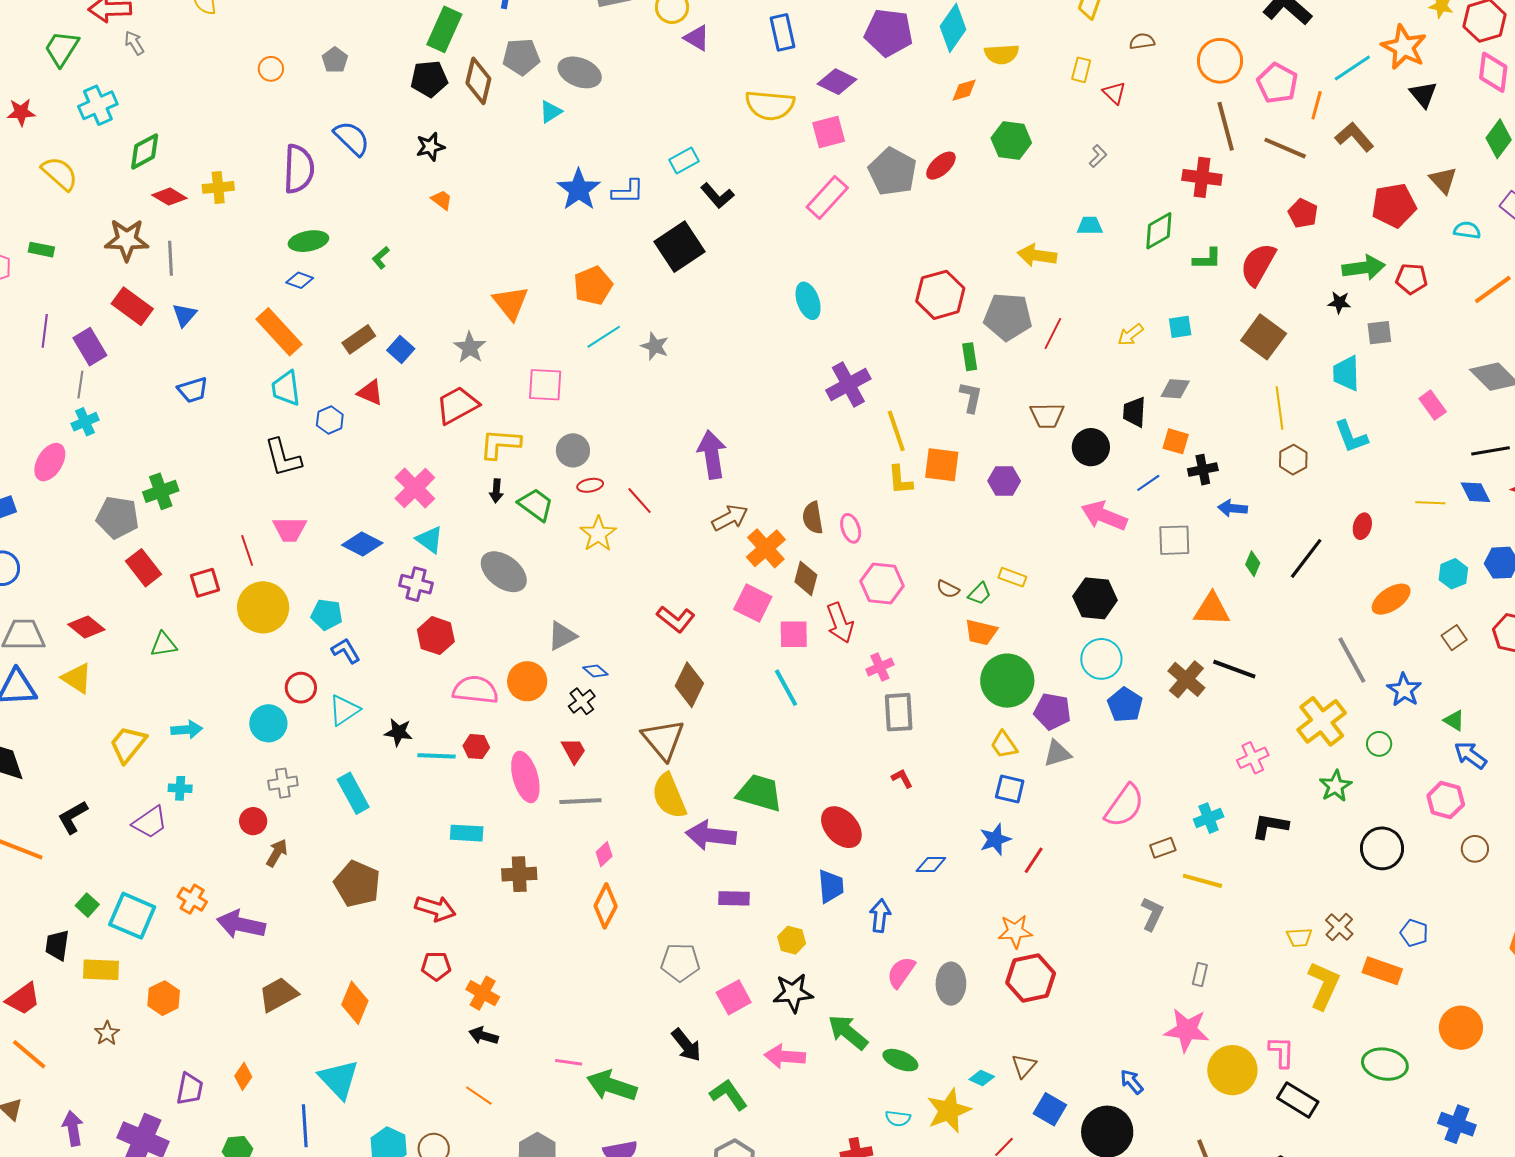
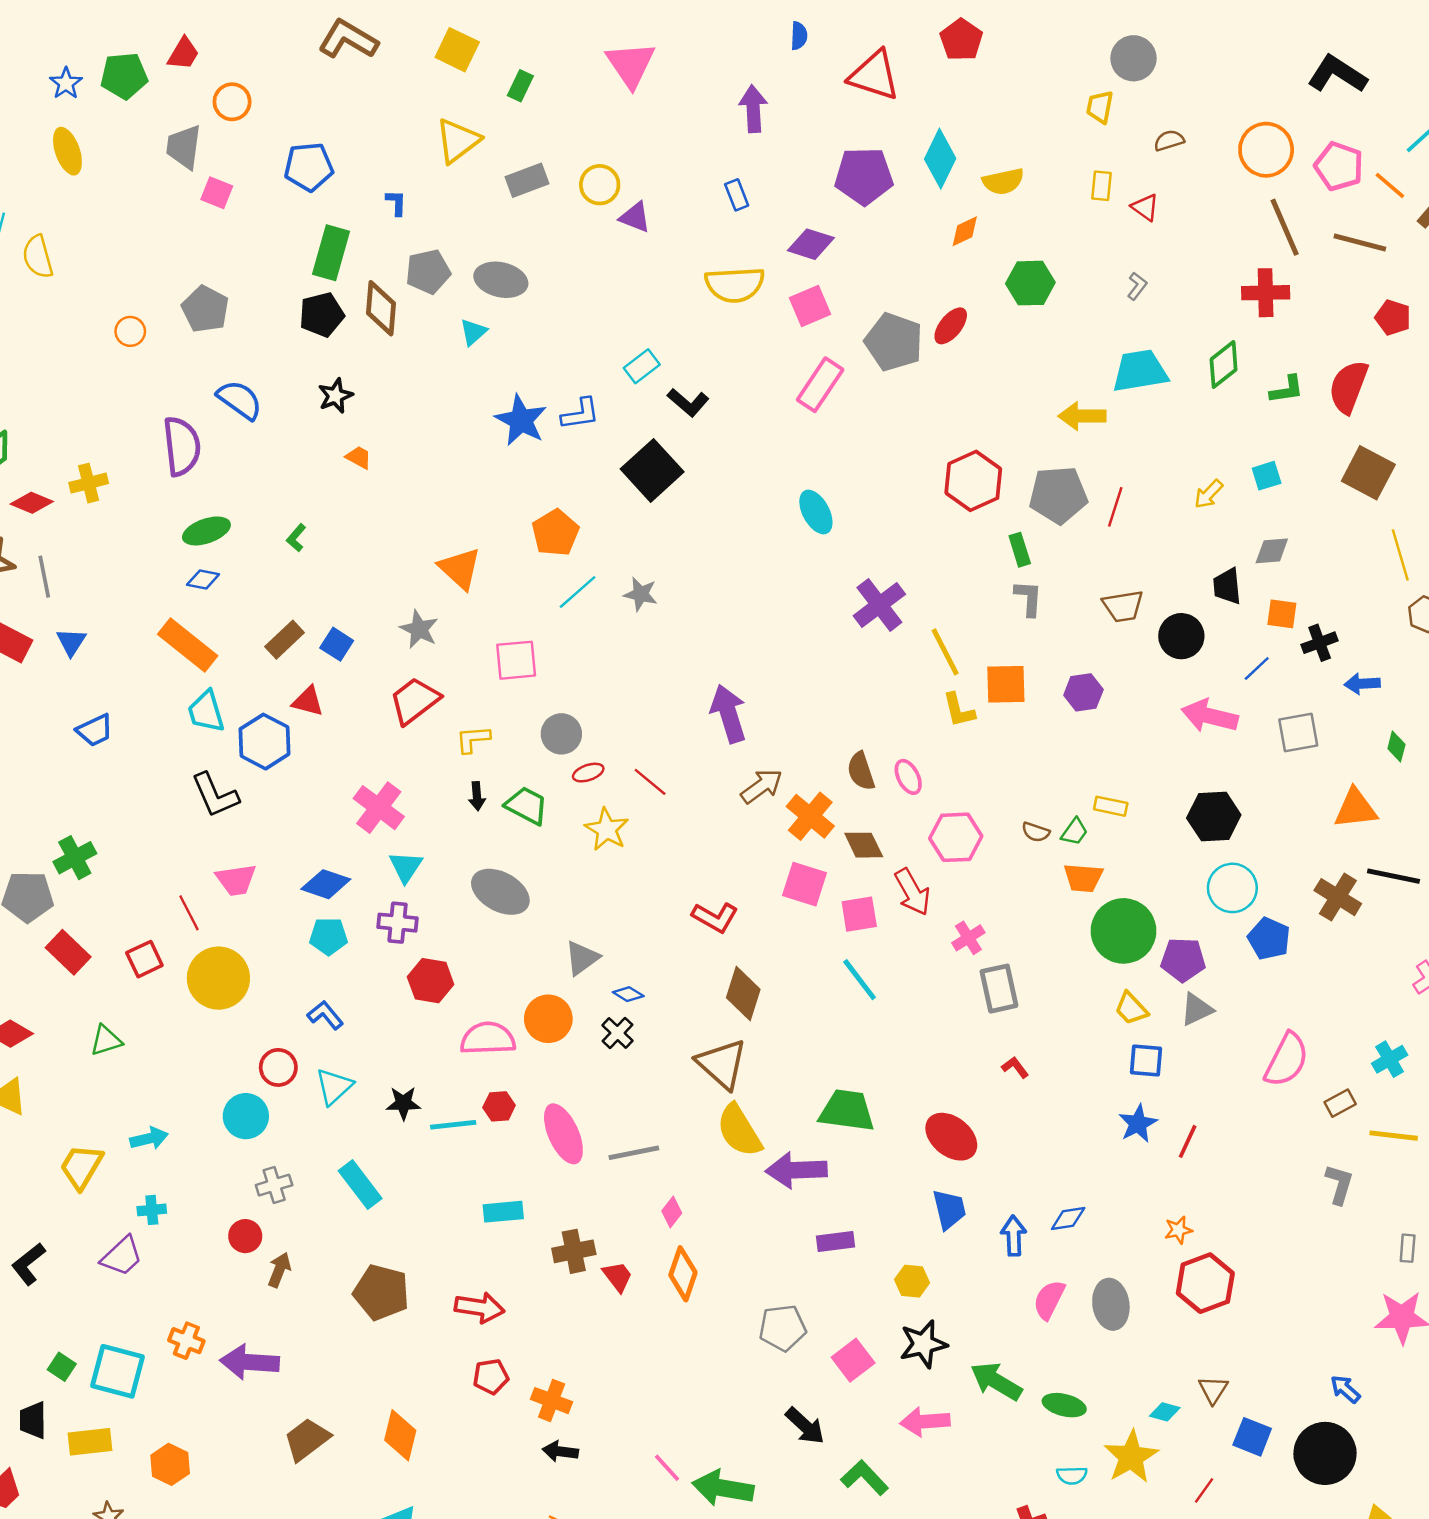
blue rectangle: (783, 32) -> (737, 195), size x0.7
gray pentagon: (335, 60) -> (205, 309), size x1.5
orange line: (1317, 105) -> (1390, 185), turned -56
cyan trapezoid: (1090, 226) -> (1140, 371), size x1.8
blue hexagon: (330, 420) -> (264, 742), size x1.6
yellow L-shape: (500, 444) -> (473, 739), size x0.7
cyan triangle: (430, 540) -> (406, 867), turned 36
brown diamond: (806, 578) -> (864, 845), turned -32
cyan pentagon: (327, 615) -> (329, 936), moved
red trapezoid: (574, 751) -> (618, 1277), moved
blue diamond: (931, 864) -> (1068, 1218), moved
orange star: (1015, 931) -> (1178, 1230), size x0.7
pink line: (569, 1062) -> (667, 1468), turned 48

